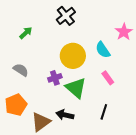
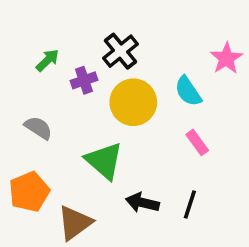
black cross: (66, 16) -> (121, 51), moved
purple cross: (55, 78) -> (84, 80), moved
green triangle: (76, 88) -> (104, 161), moved
black arrow: (65, 115) -> (142, 203), moved

